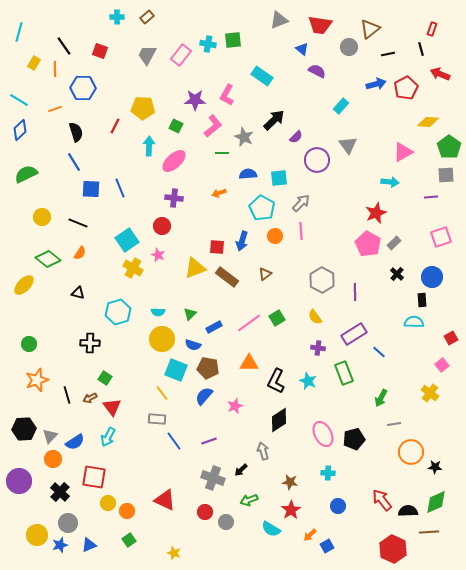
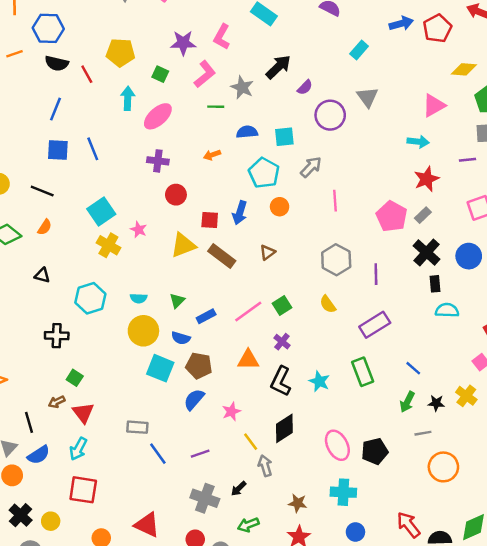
red line: (115, 126) -> (87, 74), turned -56
black semicircle: (76, 132) -> (57, 63), moved, turned 120
blue line: (74, 162) -> (55, 109), moved, turned 54
red star: (376, 213) -> (427, 179), moved
red circle: (162, 226) -> (176, 195), moved
pink line: (301, 231) -> (335, 201), moved
black cross: (397, 274) -> (427, 252), size x1.6
black rectangle: (422, 300) -> (435, 284), moved
purple cross: (318, 348) -> (282, 342), moved, turned 32
blue line: (379, 352) -> (413, 368), moved
yellow line: (162, 393) -> (251, 442), moved
black line: (67, 395) -> (29, 422), moved
black star: (435, 467) -> (436, 403), moved
cyan cross: (328, 473) -> (343, 492), size x1.5
red square: (94, 477) -> (83, 490), moved
yellow circle: (108, 503) -> (51, 521), moved

